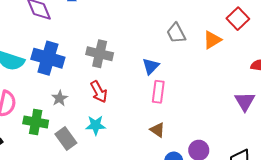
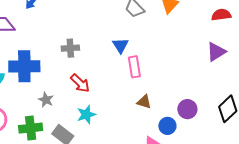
gray cross: (100, 54) -> (70, 48), size x0.7
purple triangle: (245, 101) -> (216, 52), turned 45

